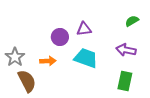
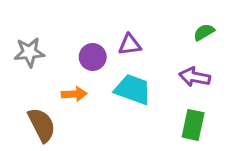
gray star: (15, 57) -> (29, 52), moved, turned 30

